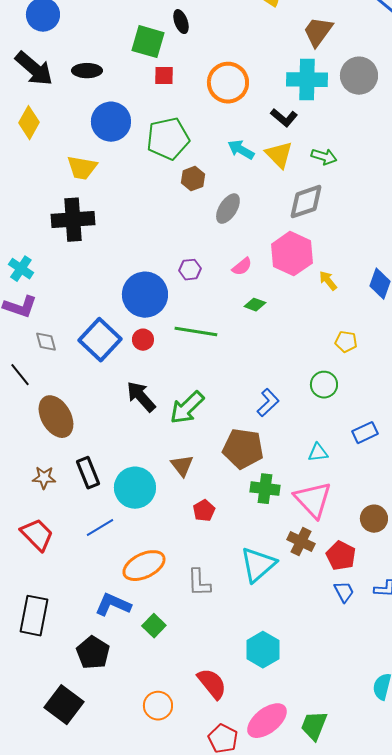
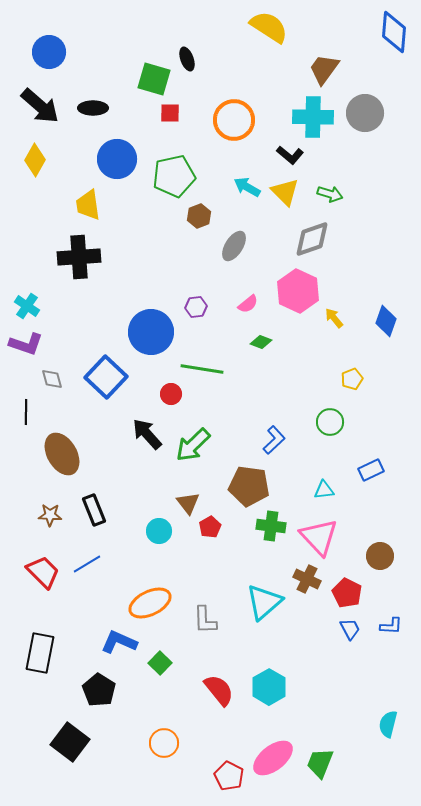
yellow trapezoid: (82, 168) -> (88, 205), turned 72
red circle: (143, 340) -> (171, 394), moved
yellow pentagon: (346, 342) -> (352, 379), turned -30
black line: (20, 375) -> (26, 412), turned 40
cyan circle: (135, 488) -> (159, 531), moved, size x0.6
red pentagon: (204, 511) -> (210, 527), moved
blue line: (100, 528) -> (87, 564), moved
red semicircle: (212, 684) -> (219, 690), moved

